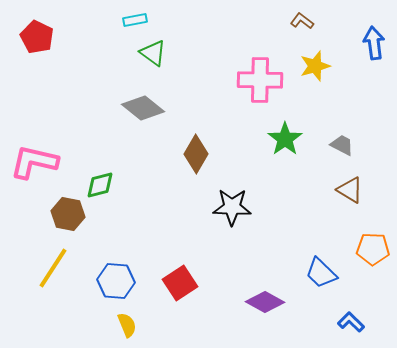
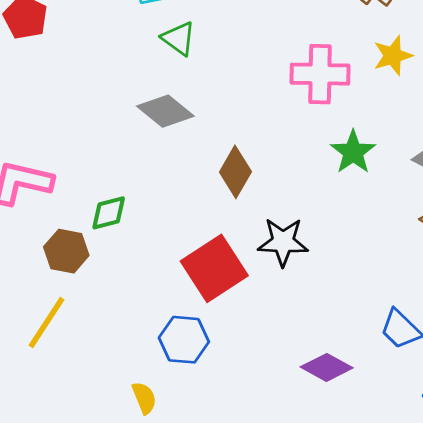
blue hexagon: (116, 281) -> (184, 340), moved
red square: (180, 283) -> (214, 268), moved, size x1.4

